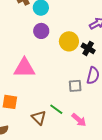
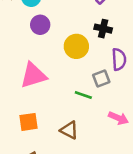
yellow circle: (69, 41) -> (76, 46), moved
green line: (56, 109) -> (83, 95), moved

